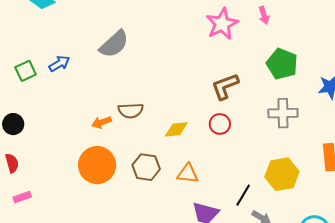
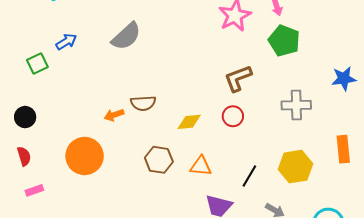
blue arrow: (59, 64) -> (66, 42), moved
green pentagon: (282, 64) -> (284, 41), moved
orange circle: (97, 165) -> (85, 156), moved
black line: (243, 195) -> (249, 176), moved

